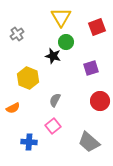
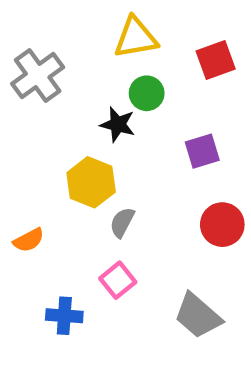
yellow triangle: (61, 17) -> (136, 38), turned 50
gray cross: (17, 34) -> (38, 75), size x1.6
yellow hexagon: (28, 78) -> (91, 182), moved

